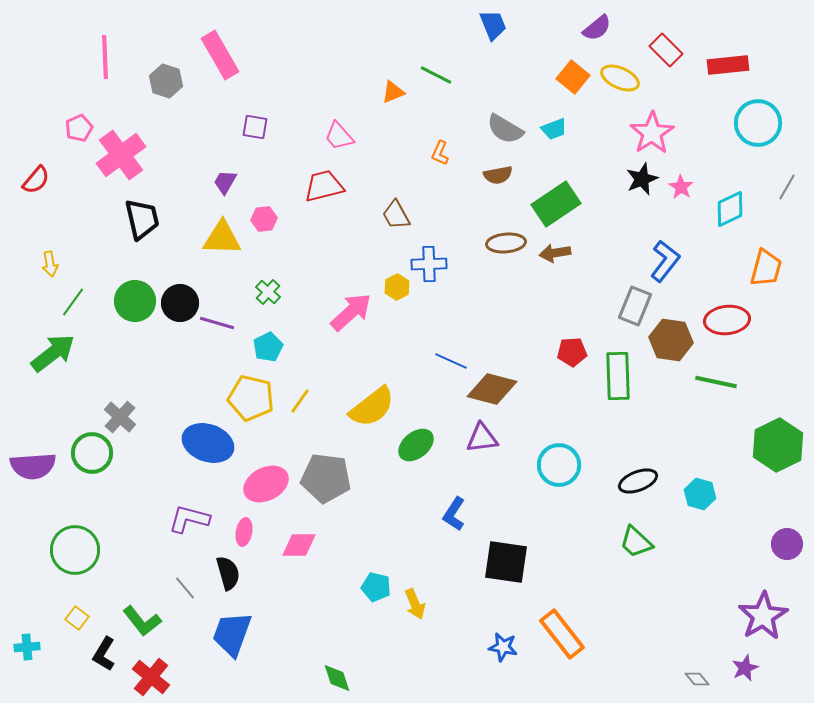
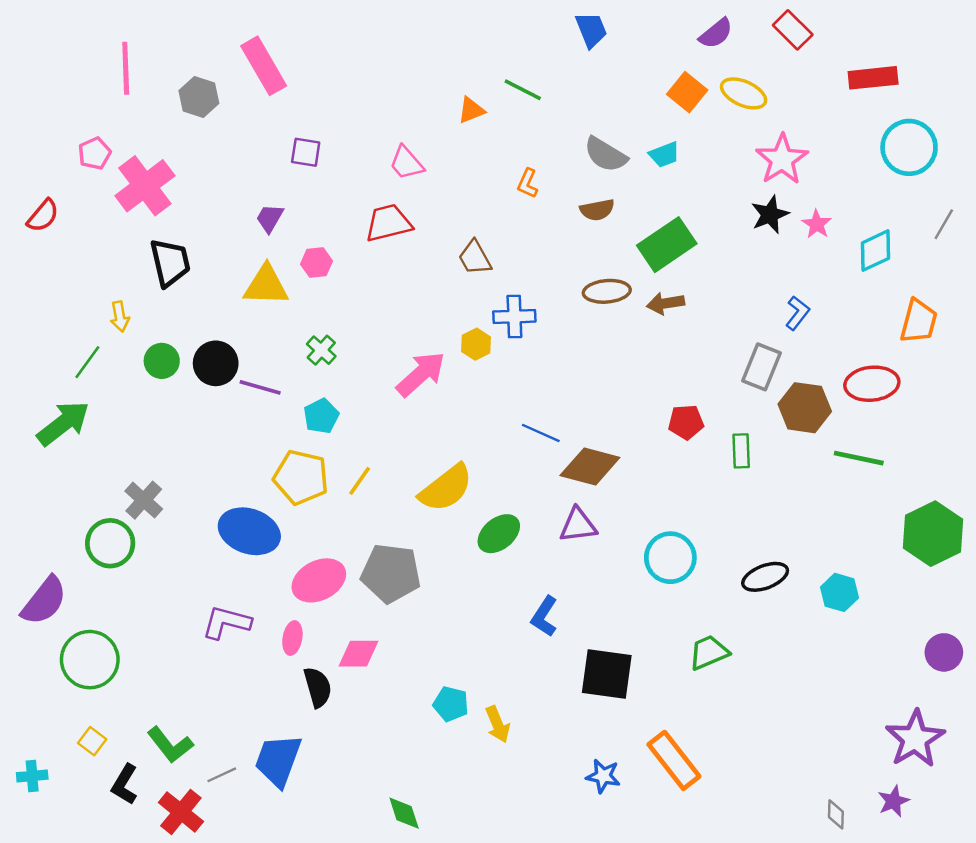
red rectangle: (666, 50) -> (793, 30), moved
blue L-shape: (665, 261) -> (797, 313), size x0.7
yellow arrow: (50, 264) -> (120, 317), moved
green circle: (135, 301) -> (162, 361), size x0.7
green rectangle: (618, 376) -> (741, 451), size x0.6
purple semicircle: (33, 466) -> (44, 601), moved, turned -48
green trapezoid: (636, 542) -> (709, 652), moved, turned 114
black semicircle: (228, 573) -> (318, 687), moved
gray line: (185, 588) -> (222, 775), moved, turned -75
gray diamond: (697, 679) -> (836, 814), turned 40

